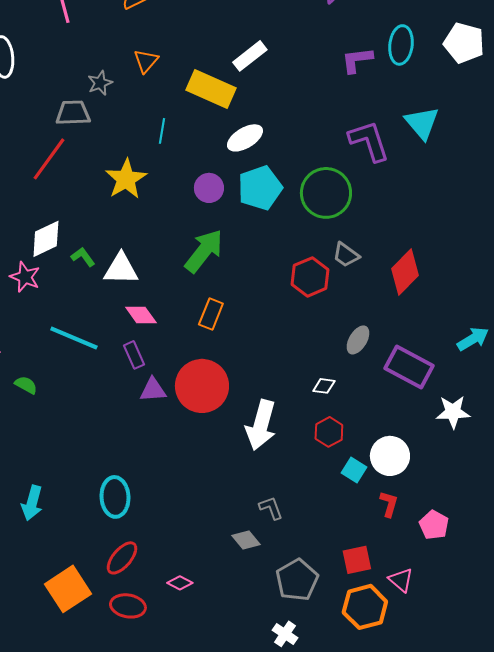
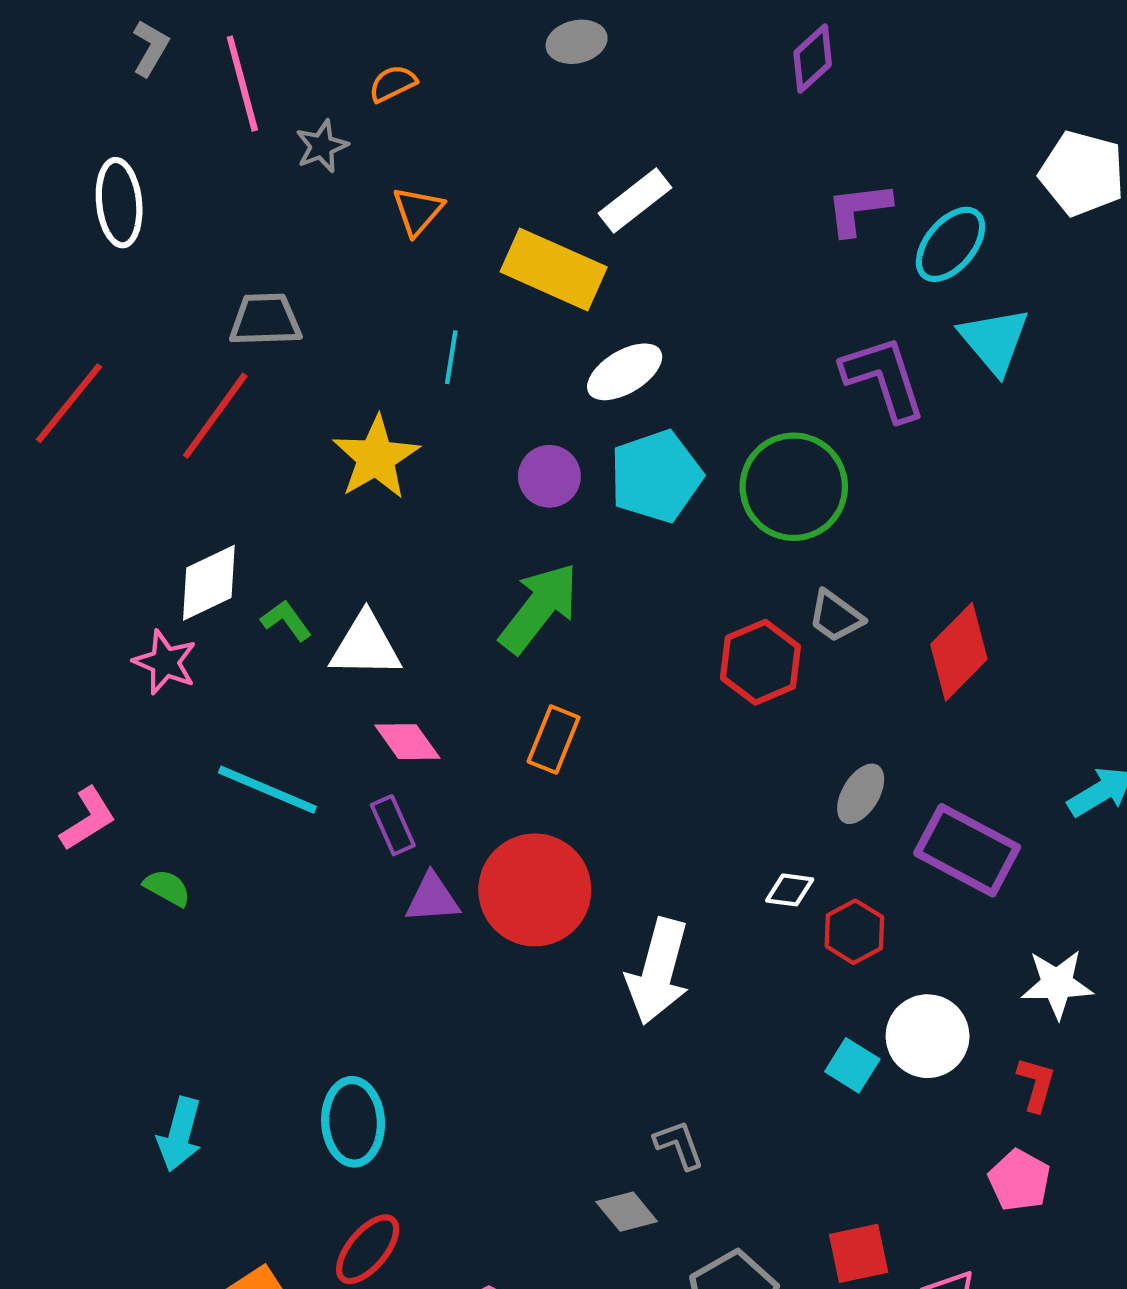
cyan ellipse: (401, 45) -> (950, 244), moved, turned 33
gray star: (100, 83) -> (322, 146), moved
white star: (453, 412) -> (1057, 984), moved
red hexagon: (329, 432) -> (854, 932), moved
red L-shape: (389, 504) -> (1036, 1084), moved

